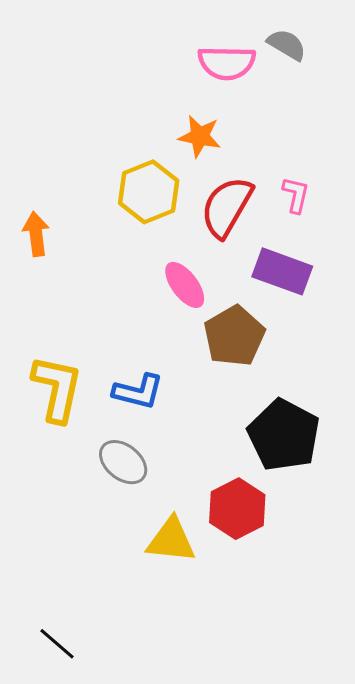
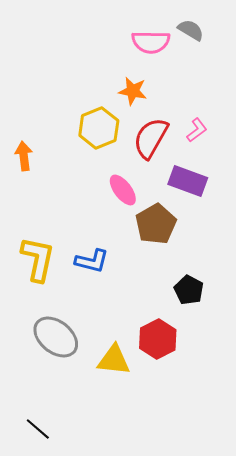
pink L-shape: (296, 195) -> (197, 130), turned 40
black pentagon: (284, 435) -> (189, 290), size x0.6
gray ellipse: (123, 462) -> (56, 337), moved, size x1.4

